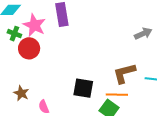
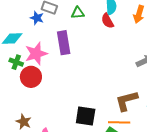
pink star: (34, 25) -> (36, 54), turned 30

